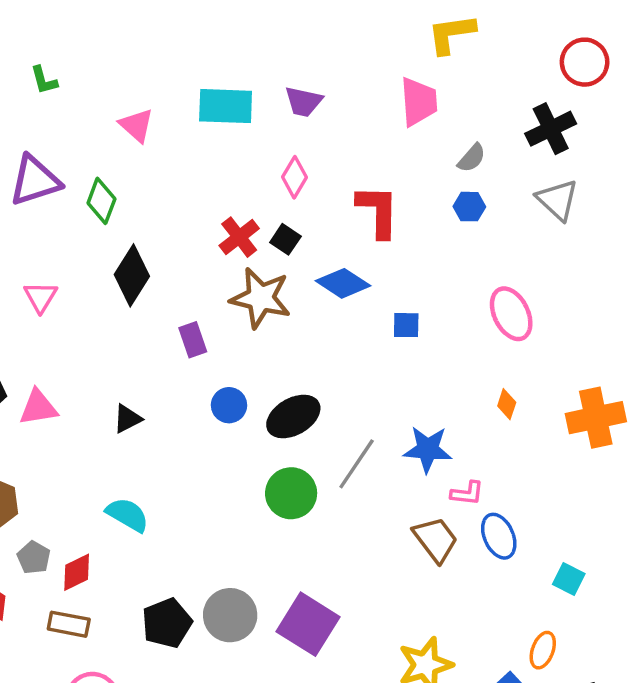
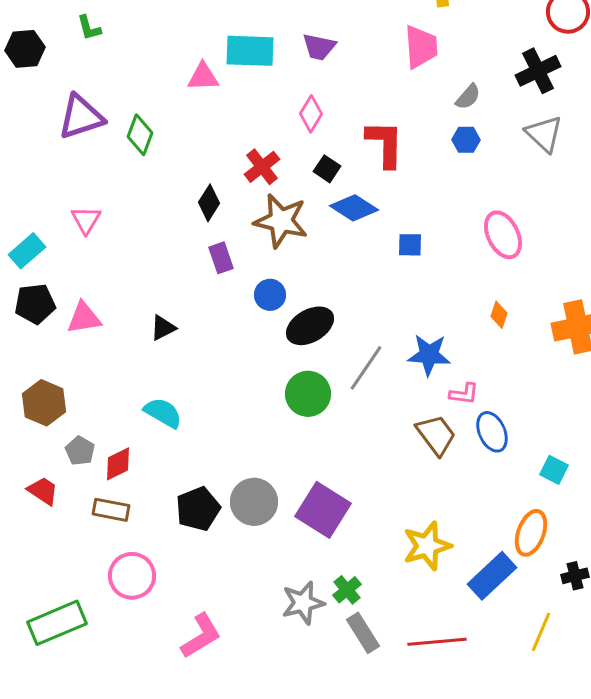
pink triangle: (136, 125) -> (203, 77), moved, turned -44
black square: (285, 239) -> (327, 169), moved
black diamond: (132, 275) -> (209, 203), moved, size x0.7
blue circle: (229, 405) -> (270, 295), moved
orange ellipse: (543, 650) -> (531, 533), size x1.4

